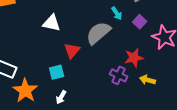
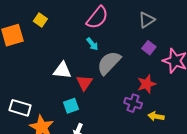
cyan arrow: (117, 13) -> (92, 44), moved
white triangle: (52, 23) -> (62, 70), moved
yellow arrow: (147, 80) -> (156, 116), moved

